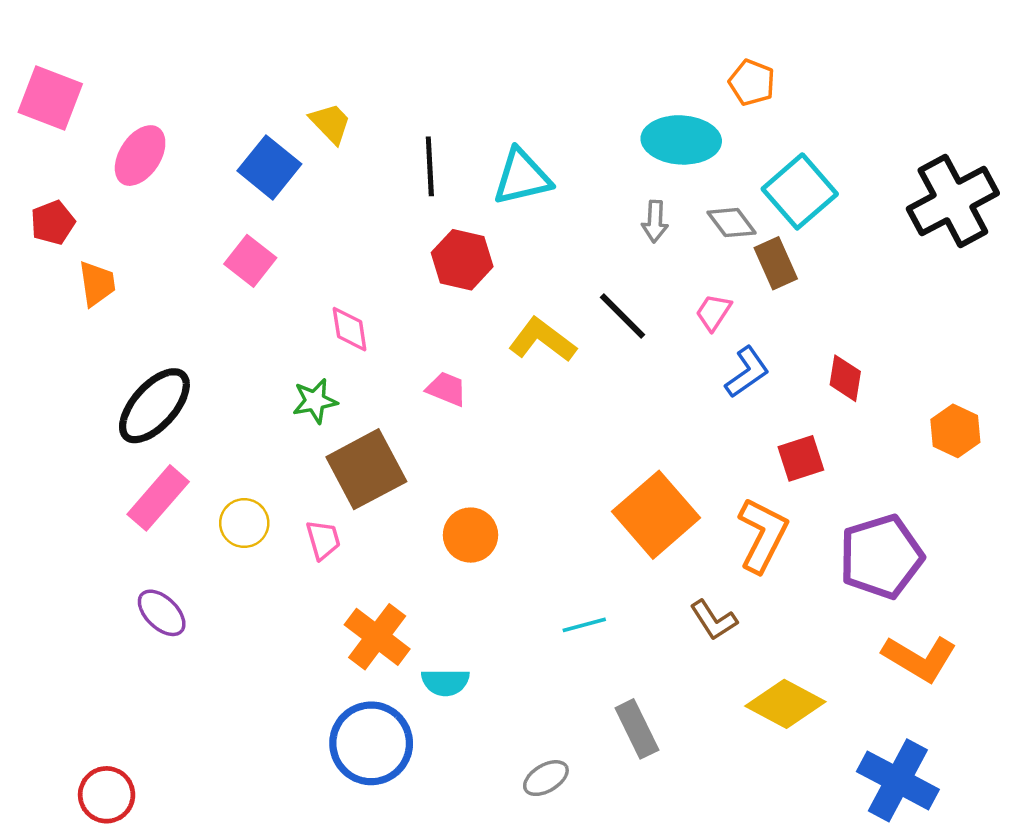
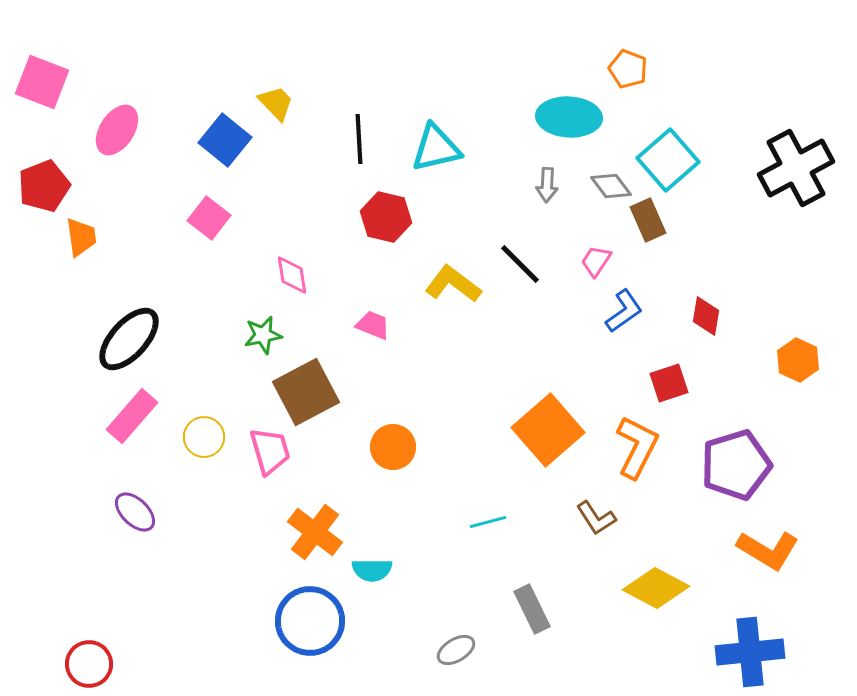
red pentagon: (53, 223) -> (44, 186), size x1.4
pink trapezoid: (323, 540) -> (270, 451), size x1.4
blue cross: (898, 780) -> (750, 652), turned -34

